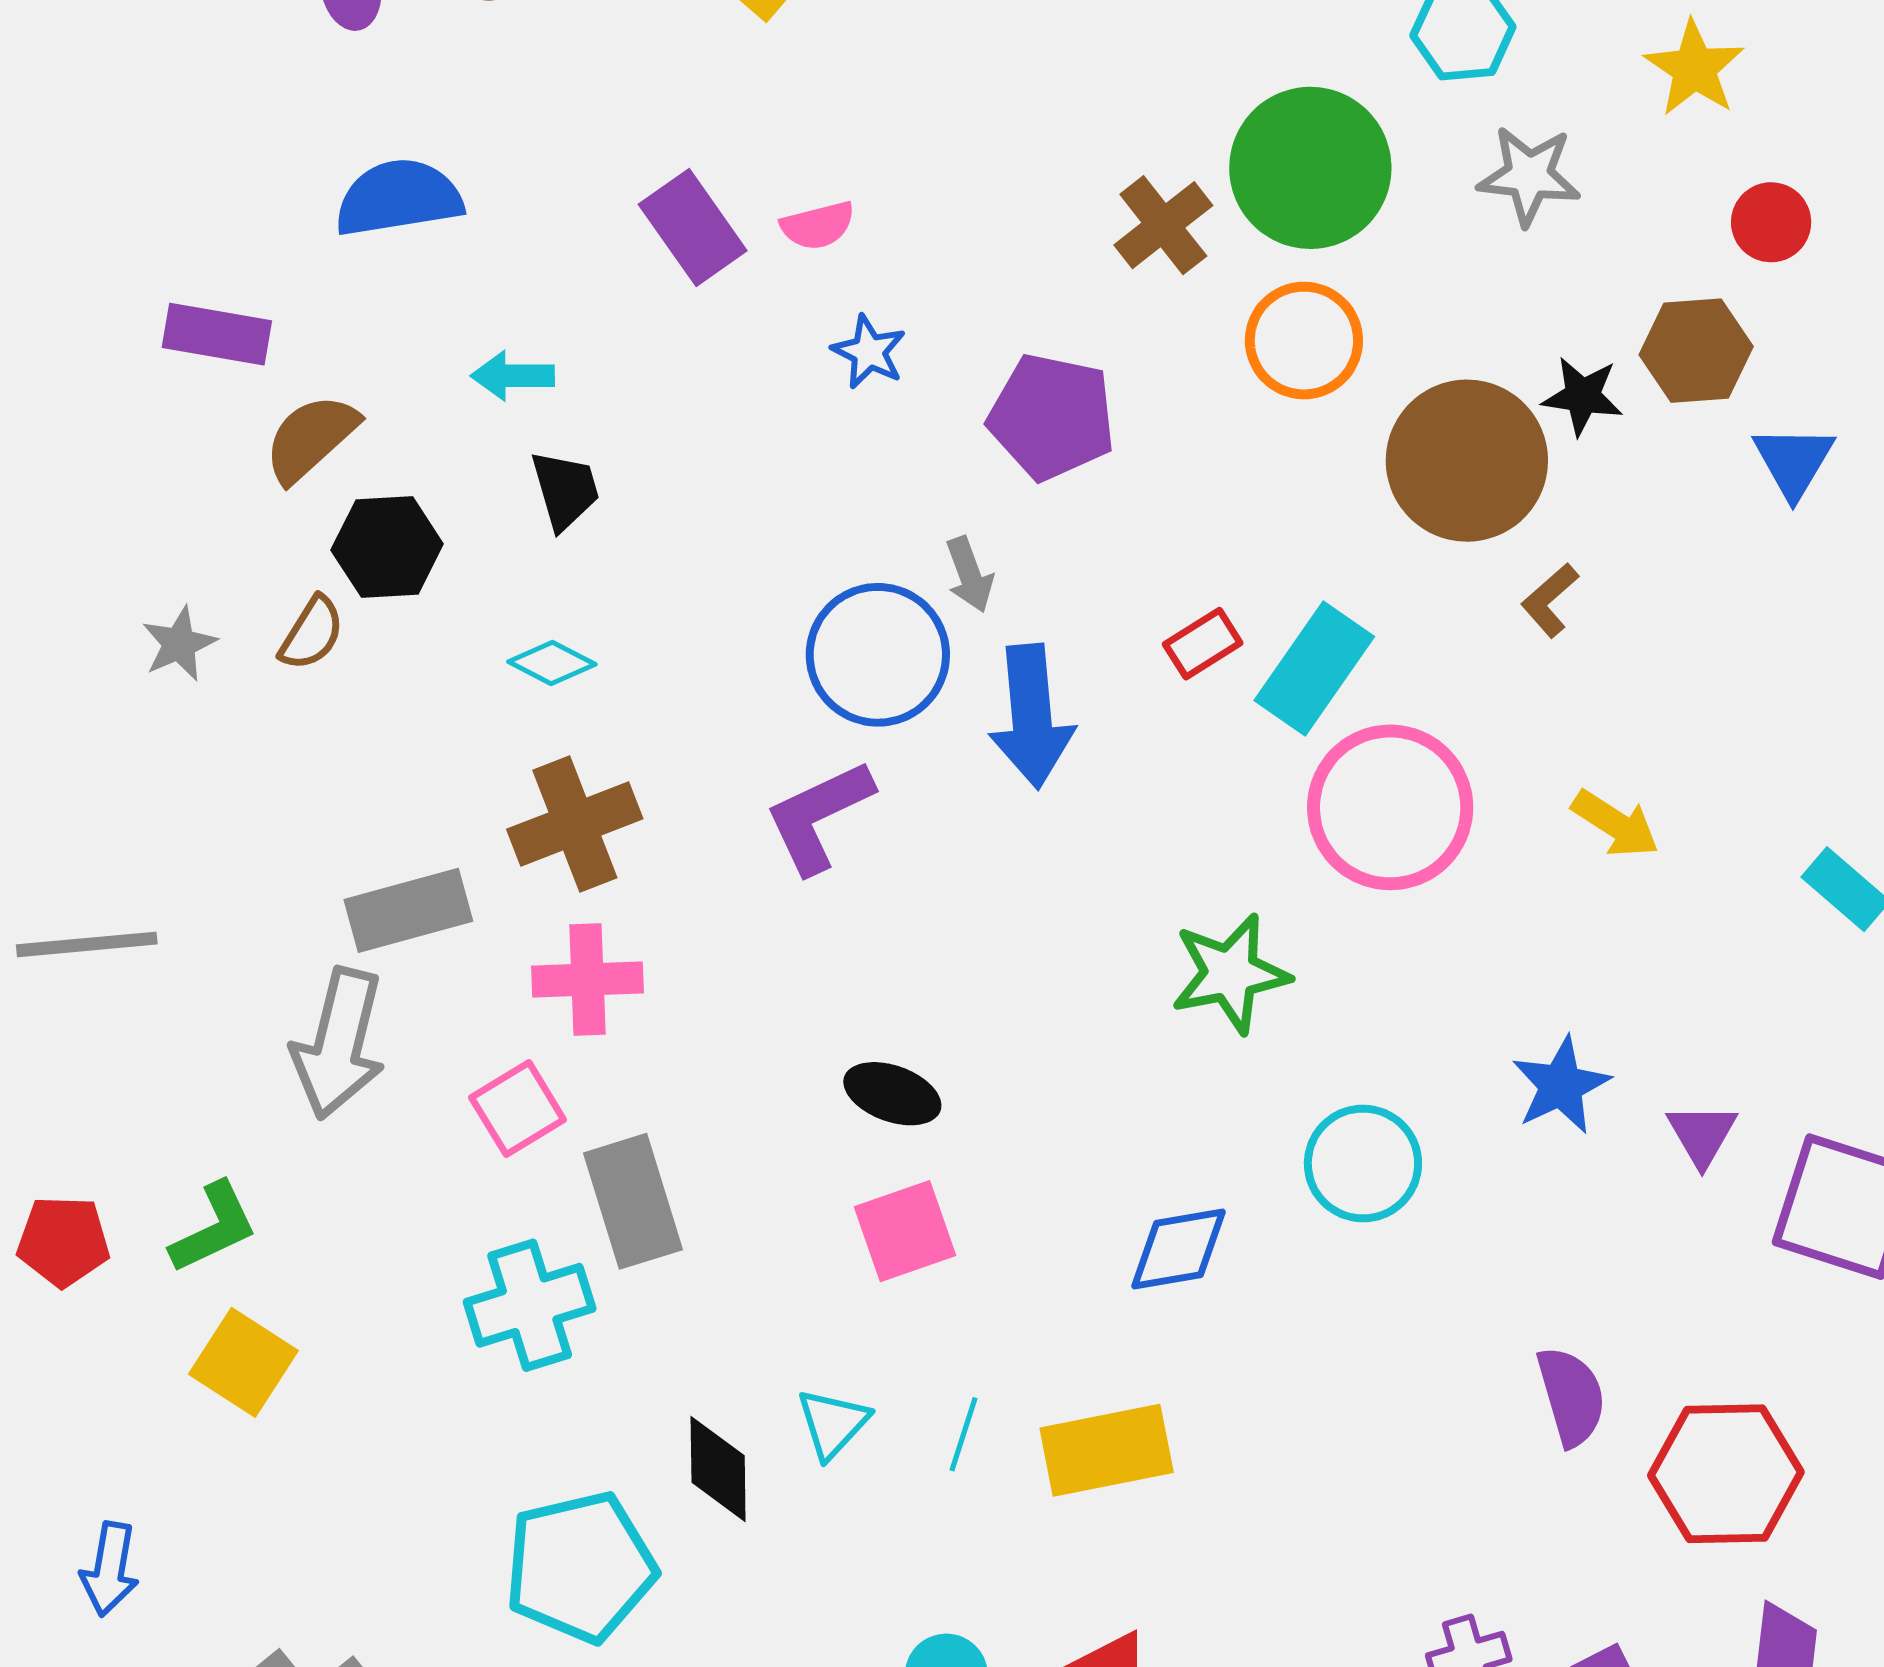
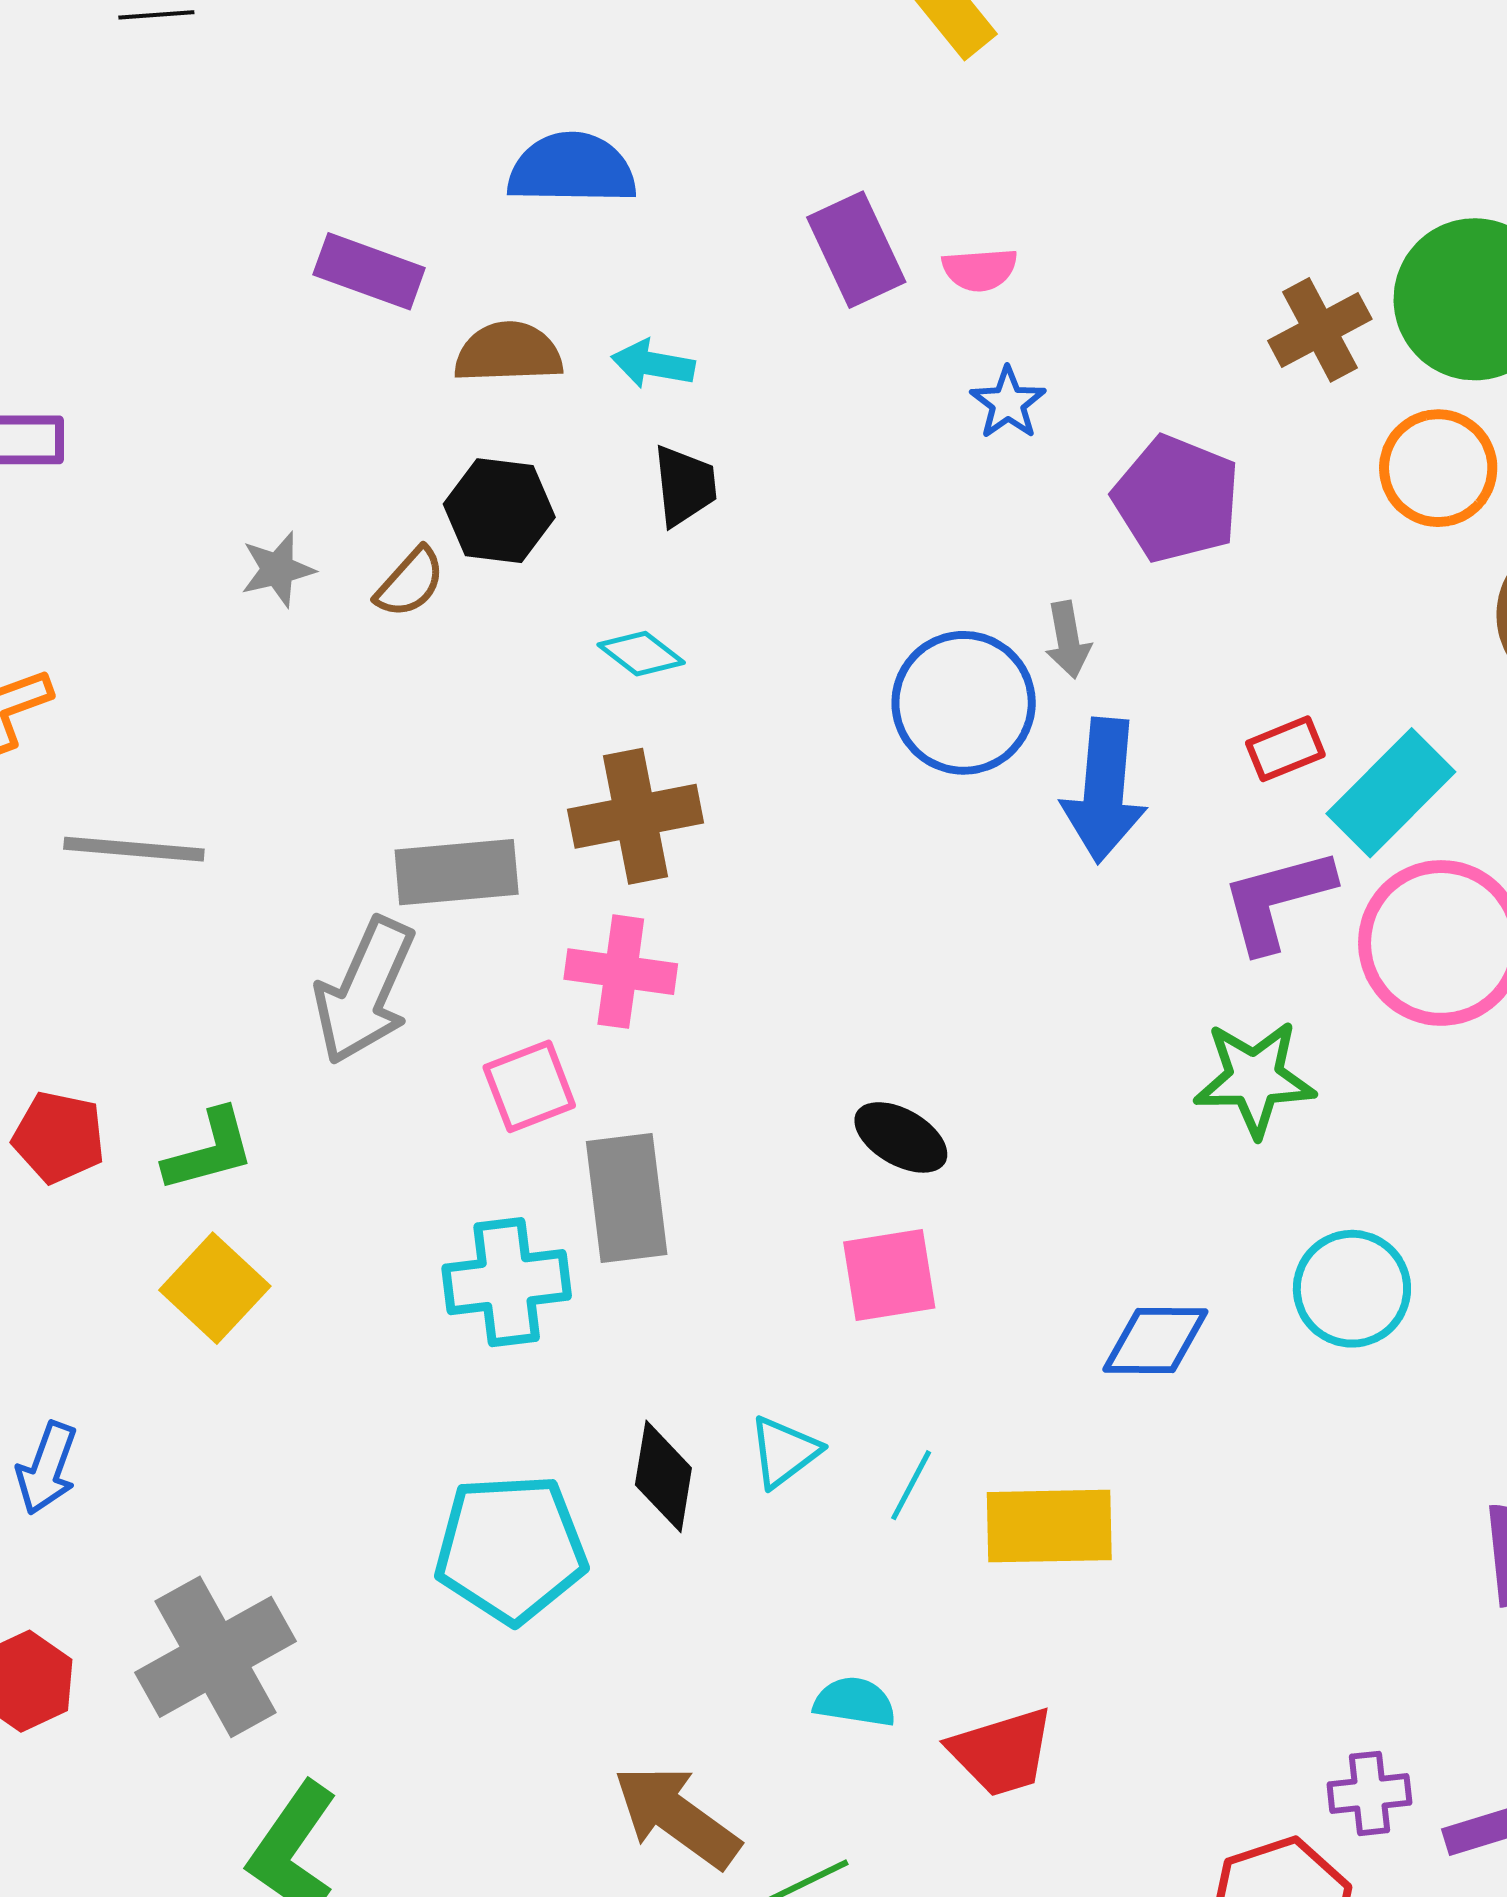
brown semicircle: (311, 438) -> (508, 353), moved, turned 30
purple L-shape: (819, 816) -> (1277, 900), moved

